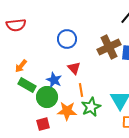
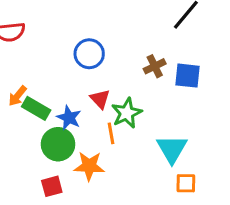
brown cross: (109, 47) -> (155, 66), size x0.6
green rectangle: (27, 85) -> (36, 108), moved
green star: (91, 107) -> (127, 113), moved

